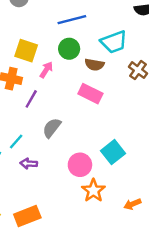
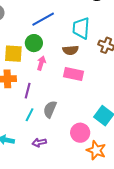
cyan trapezoid: (114, 42) -> (81, 28), turned 130
green circle: (69, 49) -> (34, 43), moved
pink arrow: (46, 70) -> (41, 63), moved
cyan line: (16, 141) -> (30, 115), moved

